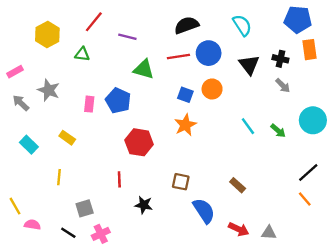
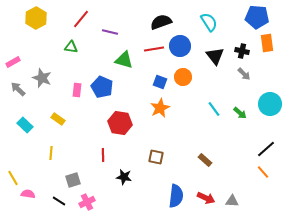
yellow hexagon: (47, 35) -> (36, 18), moved
blue semicircle: (204, 211) -> (176, 196), moved, turned 40

